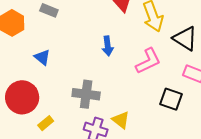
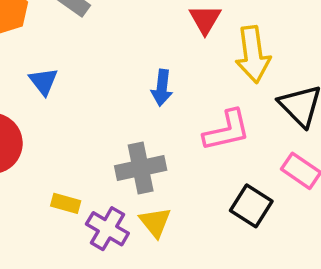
gray cross: (86, 94) -> (141, 168), moved, turned -32
yellow rectangle: (46, 123) -> (66, 203), moved, turned 42

